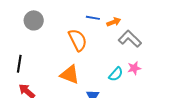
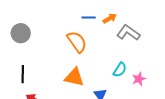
gray circle: (34, 20) -> (21, 33), moved
pink star: (134, 68) -> (139, 79), moved

